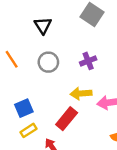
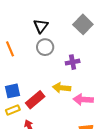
gray circle: (48, 62) -> (45, 47), moved
red rectangle: (67, 119) -> (35, 100), moved

